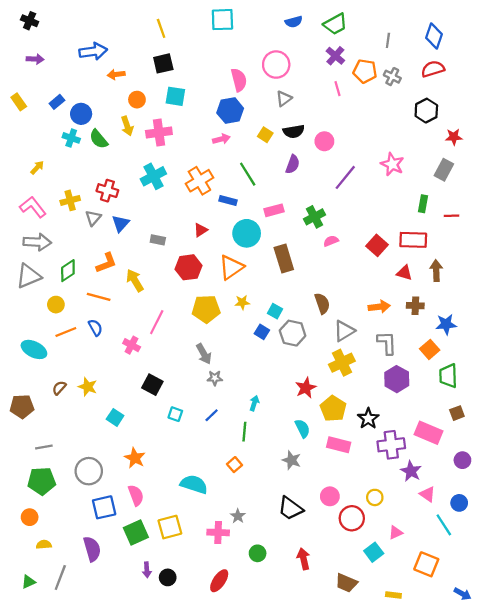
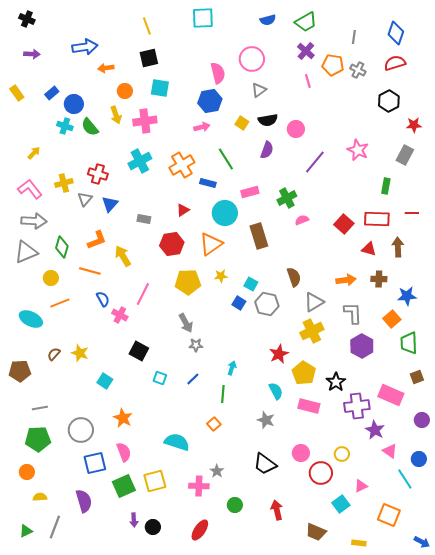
red line: (452, 216) -> (412, 213), moved
green diamond: (68, 271) -> (62, 247), turned -40
blue semicircle: (95, 328) -> (103, 299), moved

